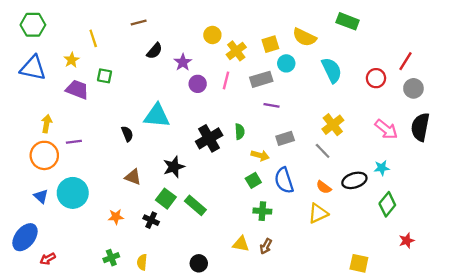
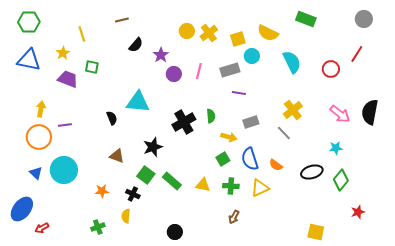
yellow cross: (236, 51) -> (209, 33), moved
gray circle: (413, 88) -> (364, 19), moved
black ellipse: (354, 180) -> (312, 172), moved
orange semicircle: (324, 187) -> (276, 165), moved
yellow triangle: (318, 213) -> (260, 188), moved
yellow triangle: (241, 244) -> (203, 185), moved
yellow semicircle: (142, 262) -> (126, 216), moved

